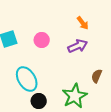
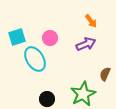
cyan ellipse: (27, 79) -> (35, 59), moved

